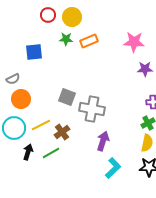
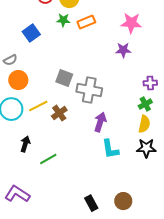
blue square: (34, 52) -> (31, 33), turned -30
purple star: (145, 69) -> (123, 50), moved
black arrow: (28, 152) -> (25, 144), moved
green line: (51, 153) -> (48, 159), moved
cyan L-shape: (113, 168) -> (110, 149), turned 125

